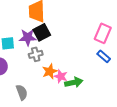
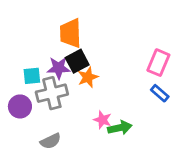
gray cross: (36, 54) -> (52, 93), moved, size x1.6
orange star: (50, 71) -> (88, 77), moved
gray semicircle: (22, 92) -> (51, 141), turned 84

